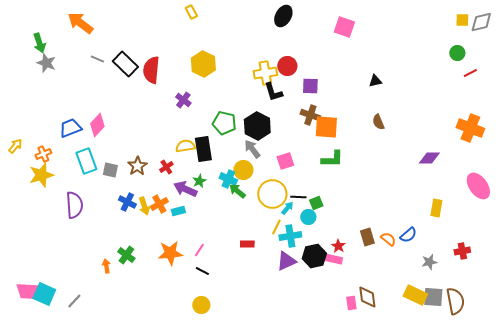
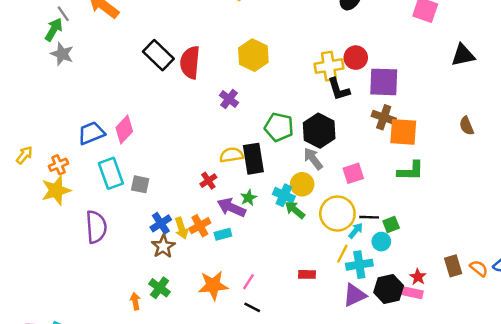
green arrow: (39, 43) -> (54, 30), turned -132
gray line: (97, 59) -> (63, 14), moved, turned 32
black triangle: (375, 81) -> (463, 55), moved, size x1.5
purple square: (310, 86) -> (384, 82), size x1.5
brown star: (137, 166) -> (163, 246), moved
blue cross: (127, 202) -> (161, 223), turned 30

